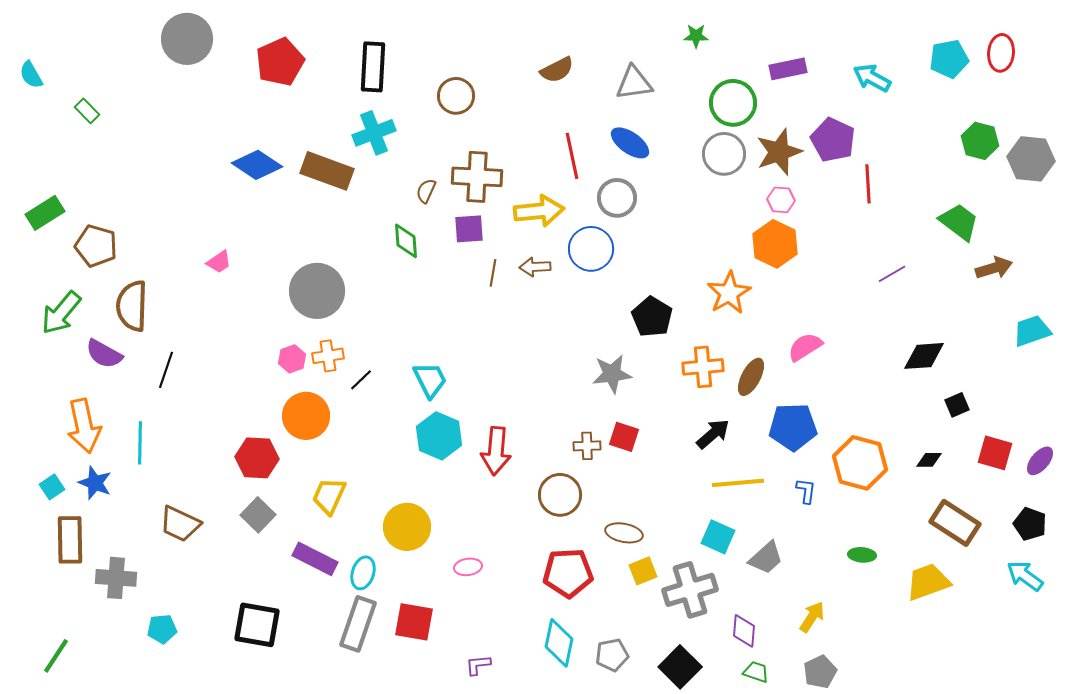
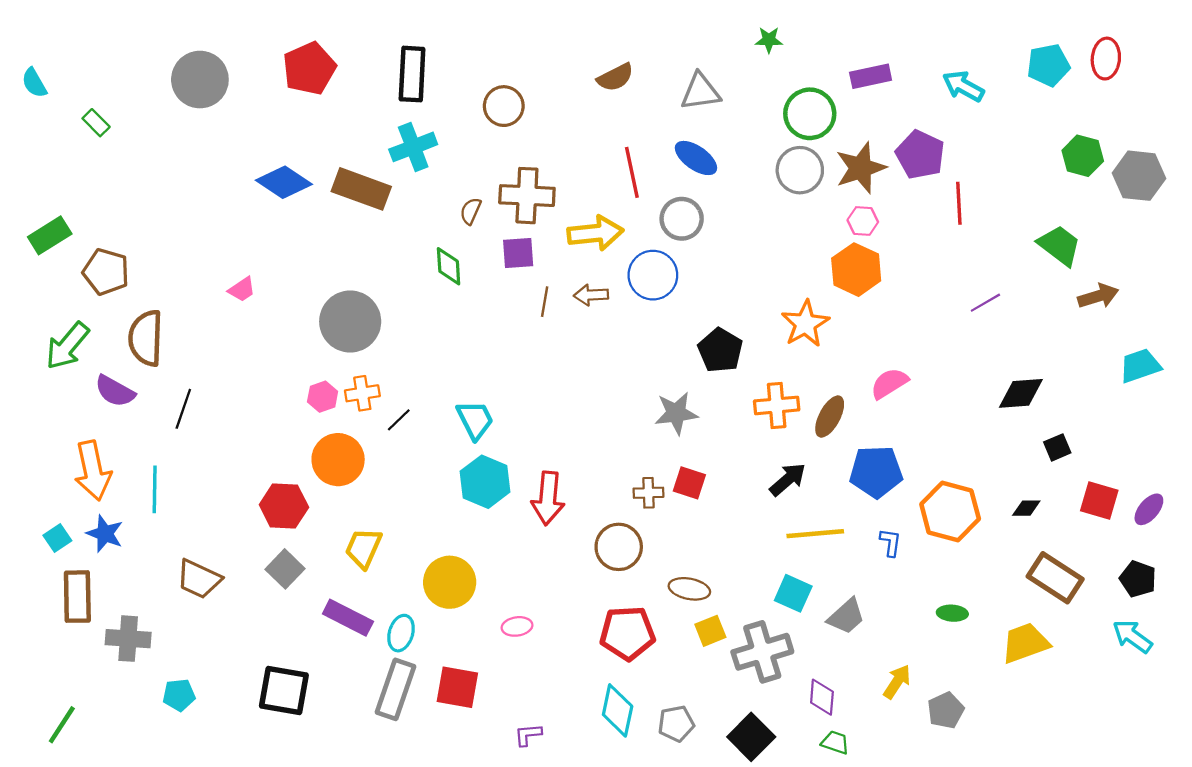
gray circle: (187, 39) -> (200, 80), moved
gray pentagon: (820, 672) -> (946, 710), moved

